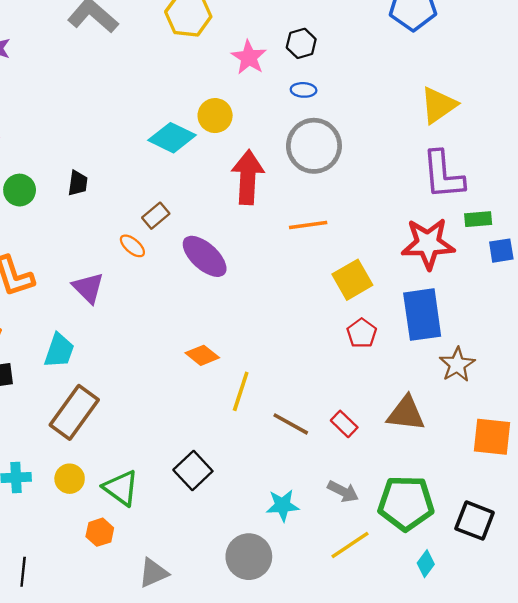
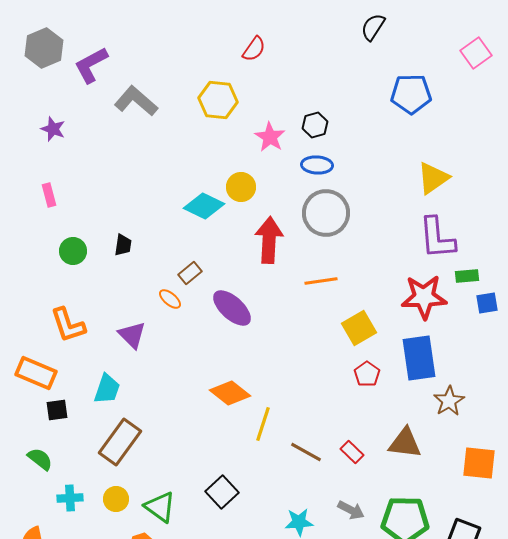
blue ellipse: (304, 90) -> (317, 165), size x1.4
orange diamond: (202, 355) -> (230, 393), size x1.4

